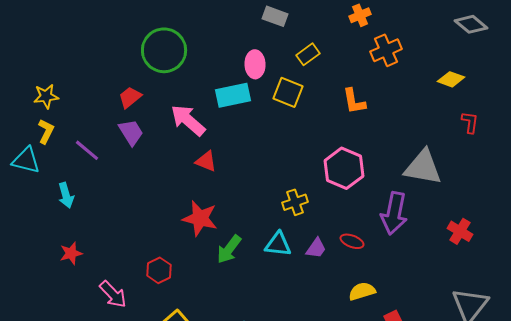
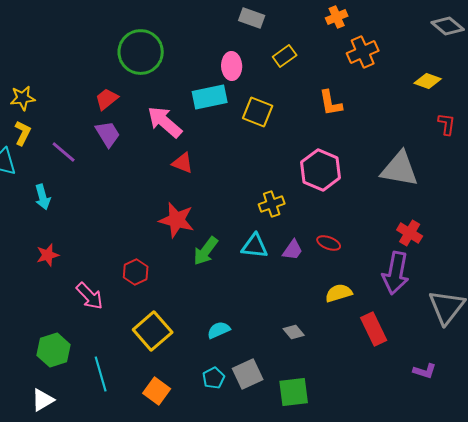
yellow square: (288, 92) -> (258, 112), moved
purple arrow: (394, 213) -> (396, 273), moved
red cross: (460, 231) -> (410, 233), moved

